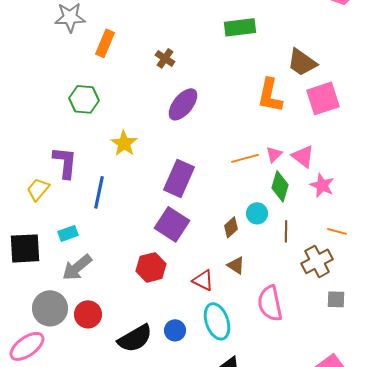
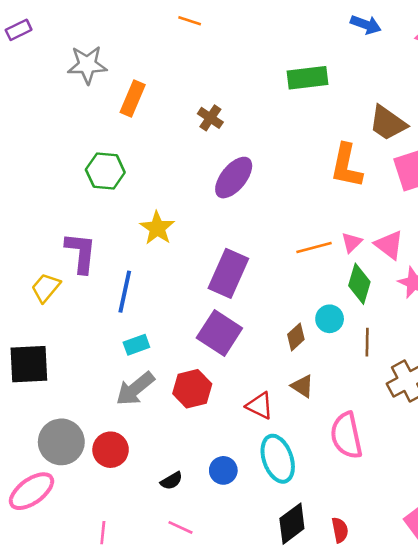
cyan rectangle: (68, 233) -> (136, 345), moved
gray arrow: (77, 267) -> (135, 389), moved
black semicircle: (135, 338) -> (171, 481), size x0.5

